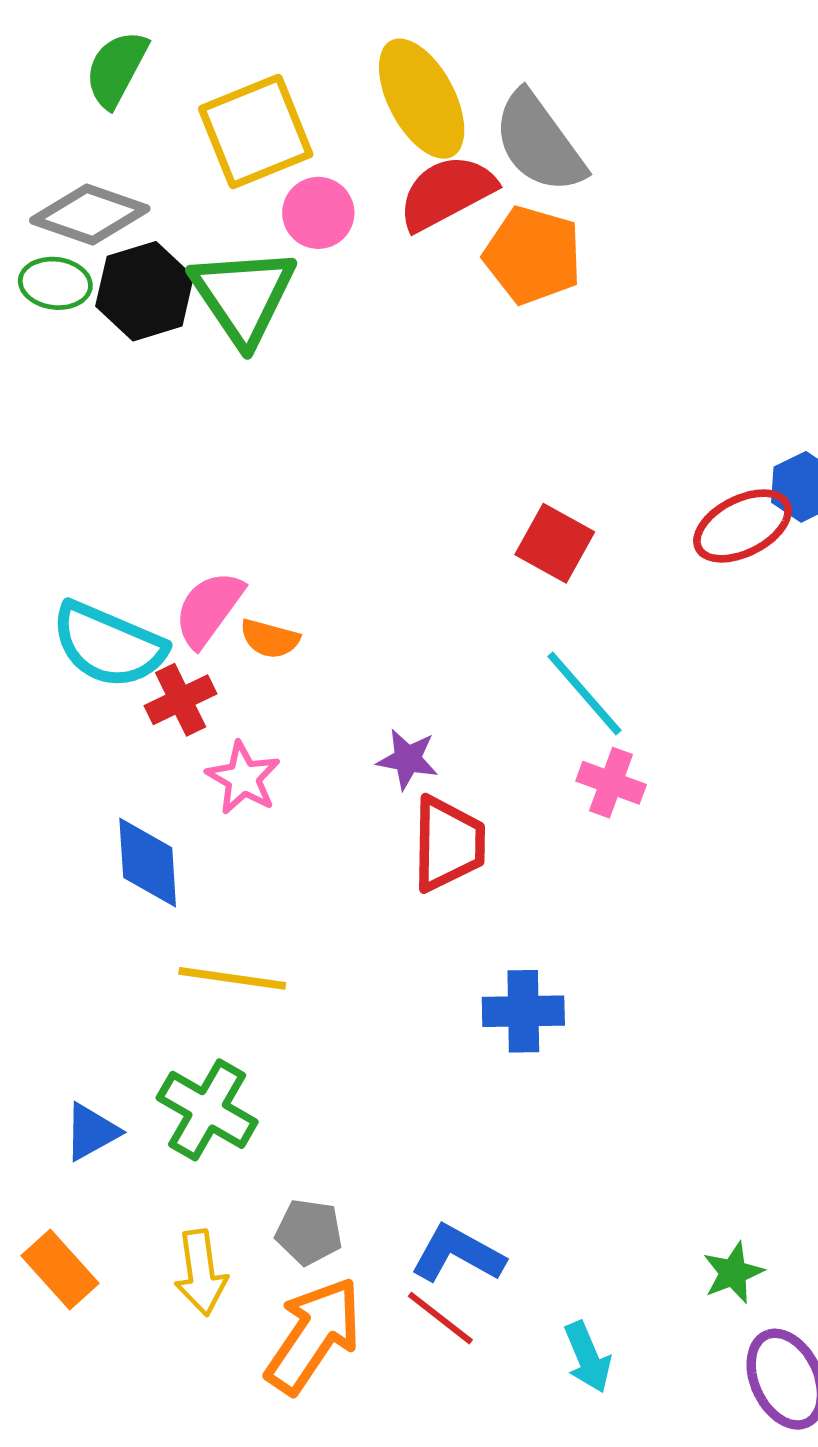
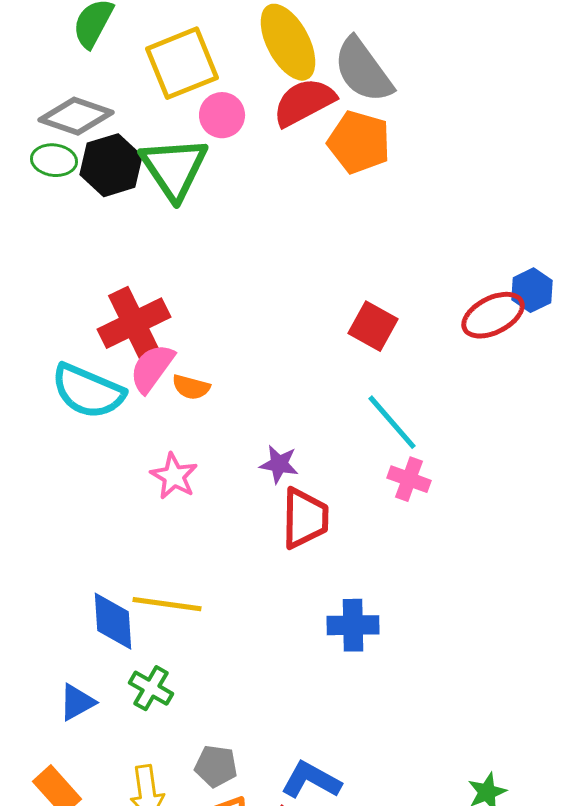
red cross: (181, 700) -> (134, 323), moved, size x1.6
blue diamond: (148, 863) -> (113, 621), moved
green cross: (207, 1110) -> (151, 688), size x0.7

